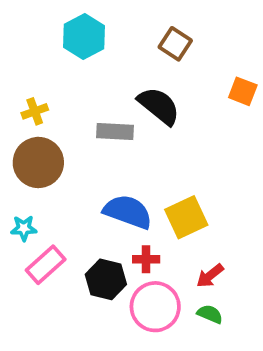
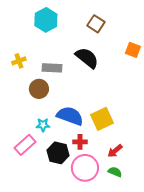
gray rectangle: (115, 131) -> (52, 68), moved
brown circle: (38, 162) -> (39, 89), moved, size x0.7
cyan star: (24, 228) -> (43, 125), moved

